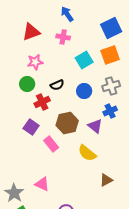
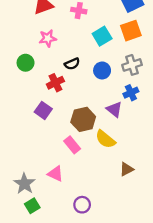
green circle: (27, 84) -> (26, 63), moved
brown hexagon: (67, 123) -> (83, 119), moved
pink rectangle: (51, 144) -> (72, 145), moved

